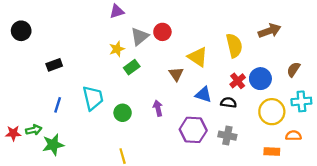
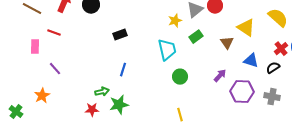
yellow semicircle: (234, 46) -> (278, 18), turned -35
green rectangle: (132, 67) -> (196, 37), moved
cyan trapezoid: (93, 98) -> (167, 50), moved
black semicircle: (229, 103) -> (273, 68), turned -40
purple arrow: (158, 108) -> (220, 76), moved, turned 56
red star: (13, 133) -> (92, 110), moved

